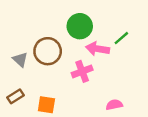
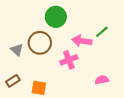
green circle: (80, 26) -> (56, 17), moved
pink semicircle: (114, 105) -> (102, 80), moved

